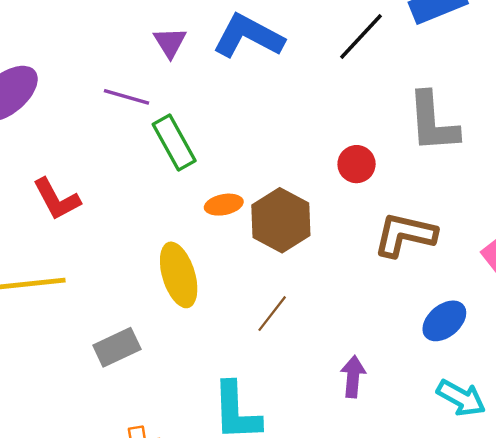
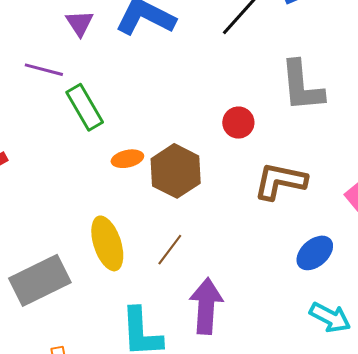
yellow ellipse: (179, 275) -> (107, 243), moved
gray rectangle: (117, 347) -> (40, 280), size x1.5
purple arrow: (353, 377) -> (206, 306), moved, size x1.6

